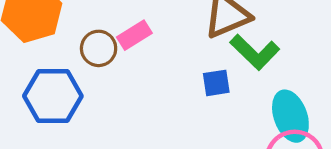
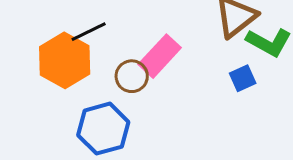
pink rectangle: (134, 35) -> (160, 56), size x1.4

